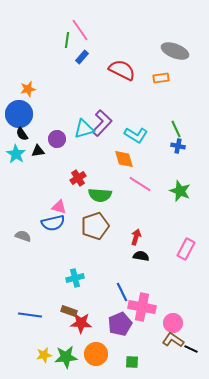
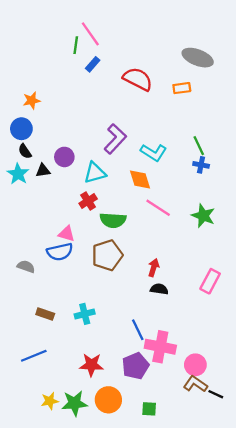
blue circle: (19, 114) -> (21, 129), size x0.7
cyan triangle: (84, 129) -> (95, 173), moved
brown rectangle: (69, 311) -> (45, 314), moved
blue line: (30, 315) -> (34, 356), turned -30

